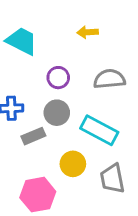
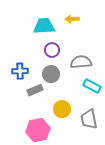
cyan trapezoid: (22, 41) -> (44, 26), moved, turned -30
gray semicircle: (109, 79) -> (81, 62), moved
cyan rectangle: (99, 130) -> (92, 86), moved, size x0.7

